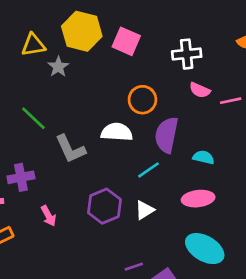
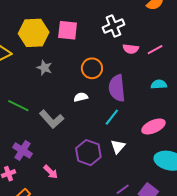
gray star: (58, 67) -> (44, 68), moved
white semicircle: (117, 132) -> (81, 97), size x0.6
cyan semicircle: (204, 157) -> (159, 84), moved
purple cross: (21, 177) -> (22, 150), turned -30

